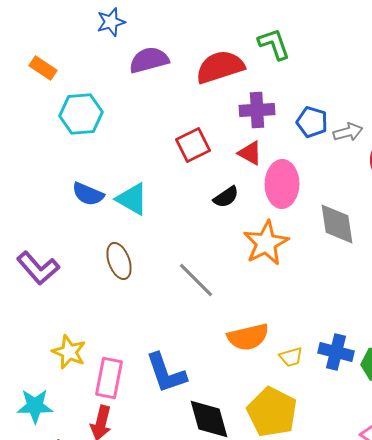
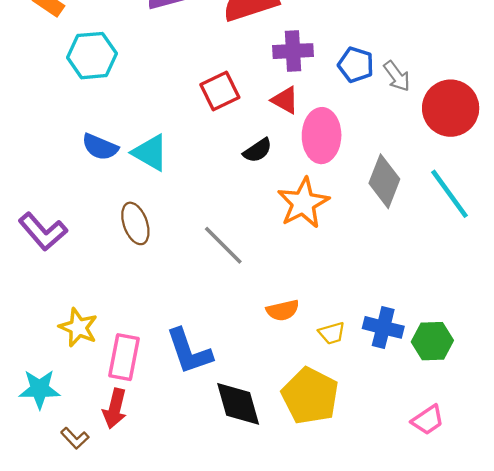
gray arrow: (348, 132) -> (397, 76), turned 68
gray diamond: (337, 224) -> (384, 181), turned 30
orange semicircle: (248, 337) -> (283, 310), size x0.7

